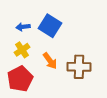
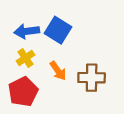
blue arrow: (23, 27) -> (27, 31), size x1.5

